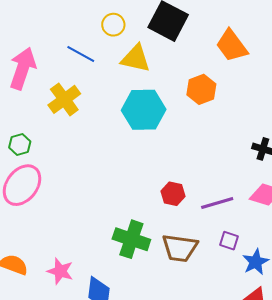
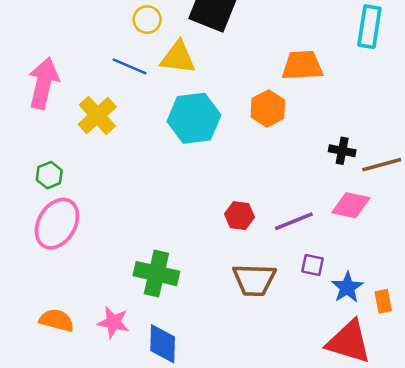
orange trapezoid: (232, 46) -> (302, 66), moved, turned 129
blue line: (81, 54) -> (129, 66), moved
orange hexagon: (201, 89) -> (268, 108), moved
green cross: (131, 239) -> (156, 274), moved

